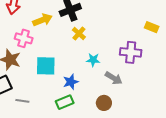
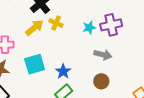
yellow arrow: (43, 20) -> (35, 28), moved
cyan star: (93, 60) -> (89, 28), moved

